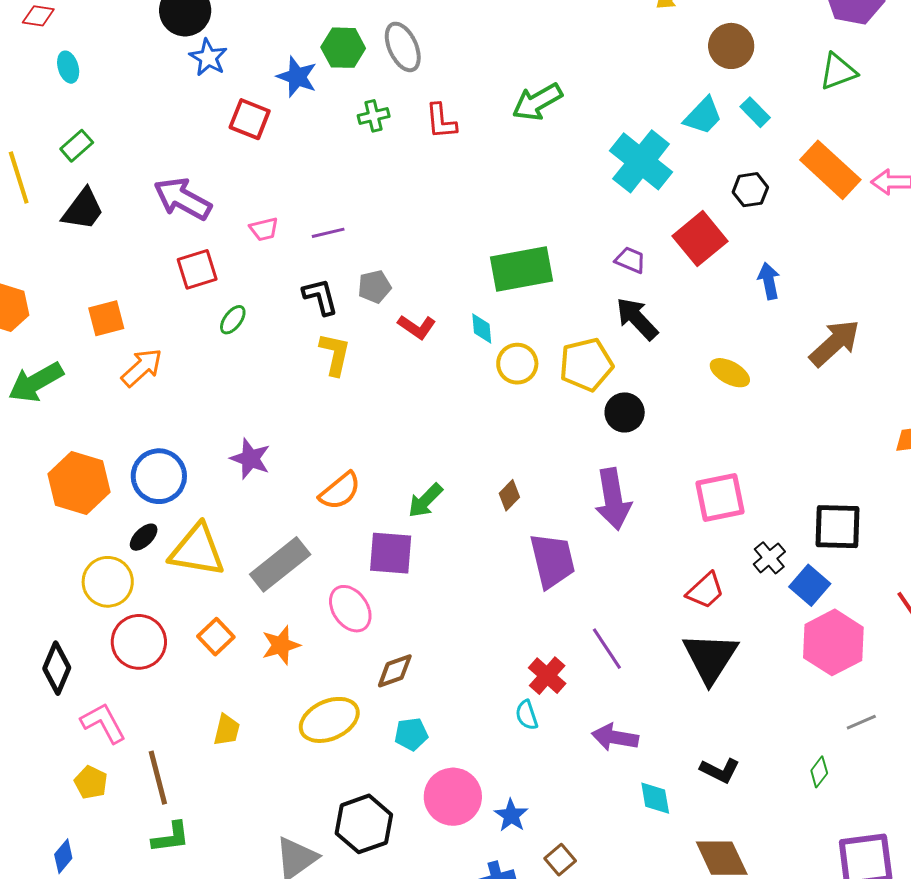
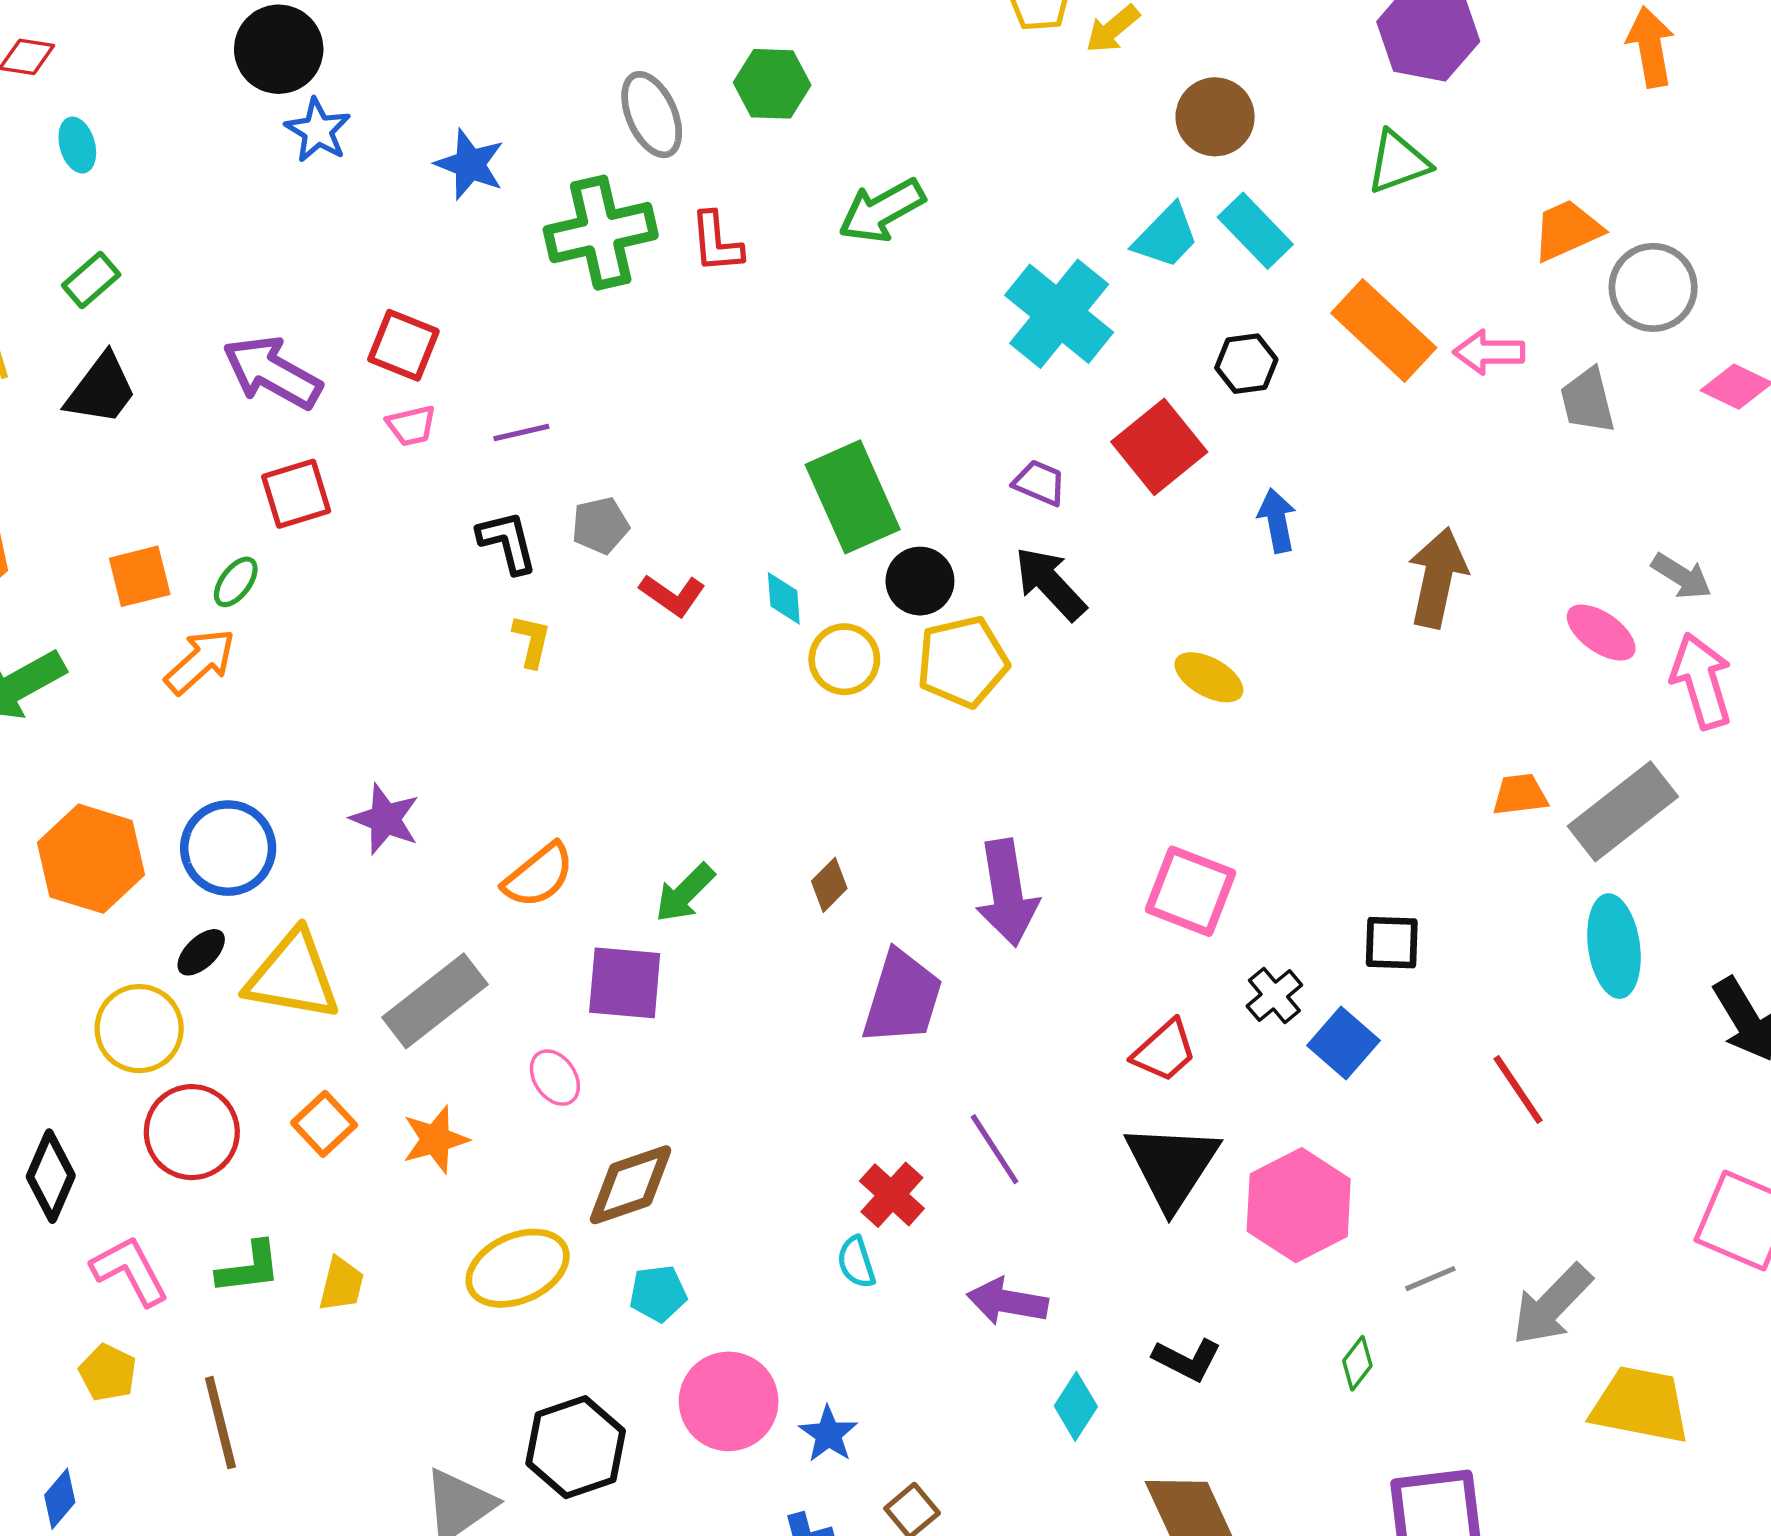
green hexagon: (343, 48) -> (772, 84), moved
cyan rectangle: (755, 112) -> (1255, 231), size x1.4
green cross: (374, 116) -> (601, 233), size x2.0
red square: (250, 119) -> (403, 345), moved
green rectangle: (521, 269) -> (853, 497), turned 76
green ellipse: (233, 320) -> (236, 582), moved
brown arrow: (835, 343) -> (1437, 578), moved, turned -36
yellow L-shape: (335, 354) -> (532, 641), size x0.7
black circle: (625, 412) -> (920, 581), moved
pink square: (720, 497) -> (1190, 891), turned 32
black square: (838, 527) -> (1392, 943), size x0.7
purple trapezoid: (552, 561) -> (902, 998), turned 30
pink ellipse: (350, 609) -> (555, 1078), size x0.7
pink hexagon: (833, 642) -> (1299, 1205), moved
brown diamond: (395, 671) -> (631, 1185), size x1.4
brown line: (158, 778) -> (220, 1423), moved
cyan diamond: (655, 798) -> (1076, 1406), turned 42
green L-shape: (171, 837) -> (249, 1268), moved

